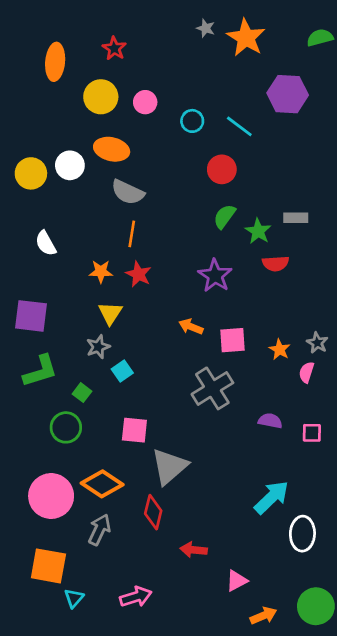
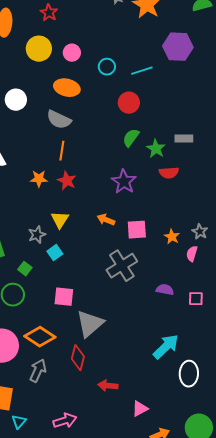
cyan line: (239, 126) -> (142, 71), turned -55
orange ellipse: (112, 149) -> (67, 88), moved
yellow triangle: (110, 313) -> (60, 220), moved

